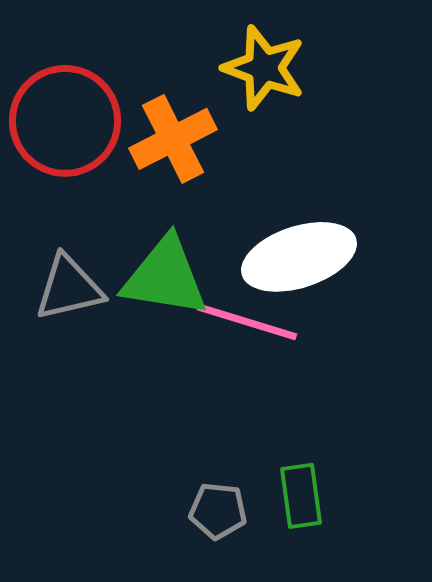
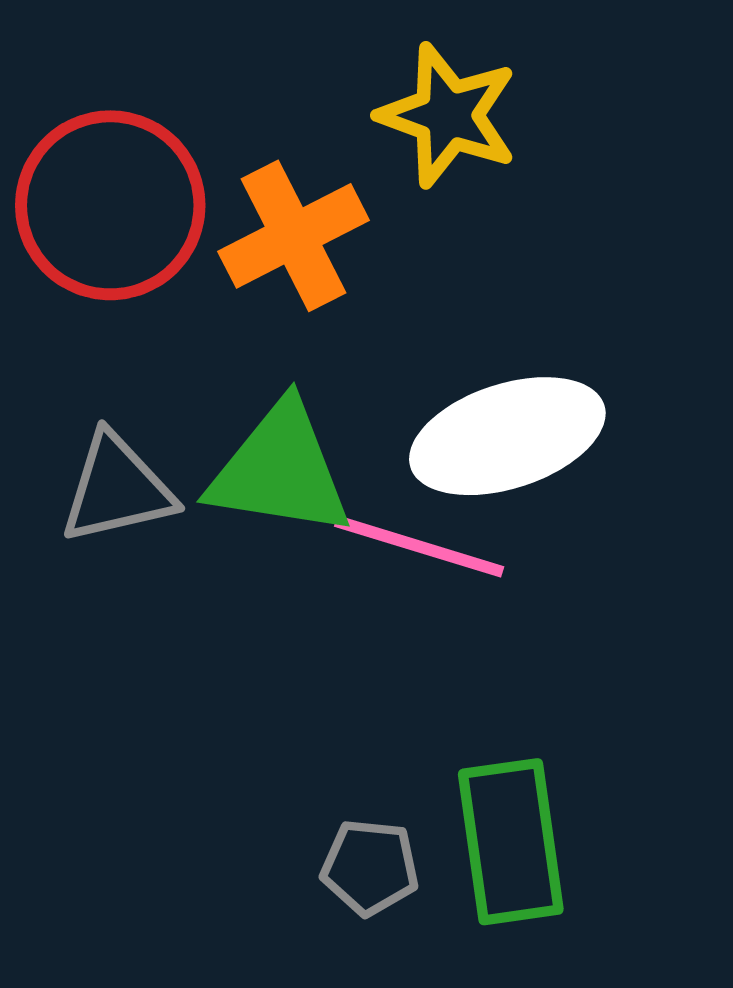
green rectangle: (301, 496) -> (511, 842), size x1.5

